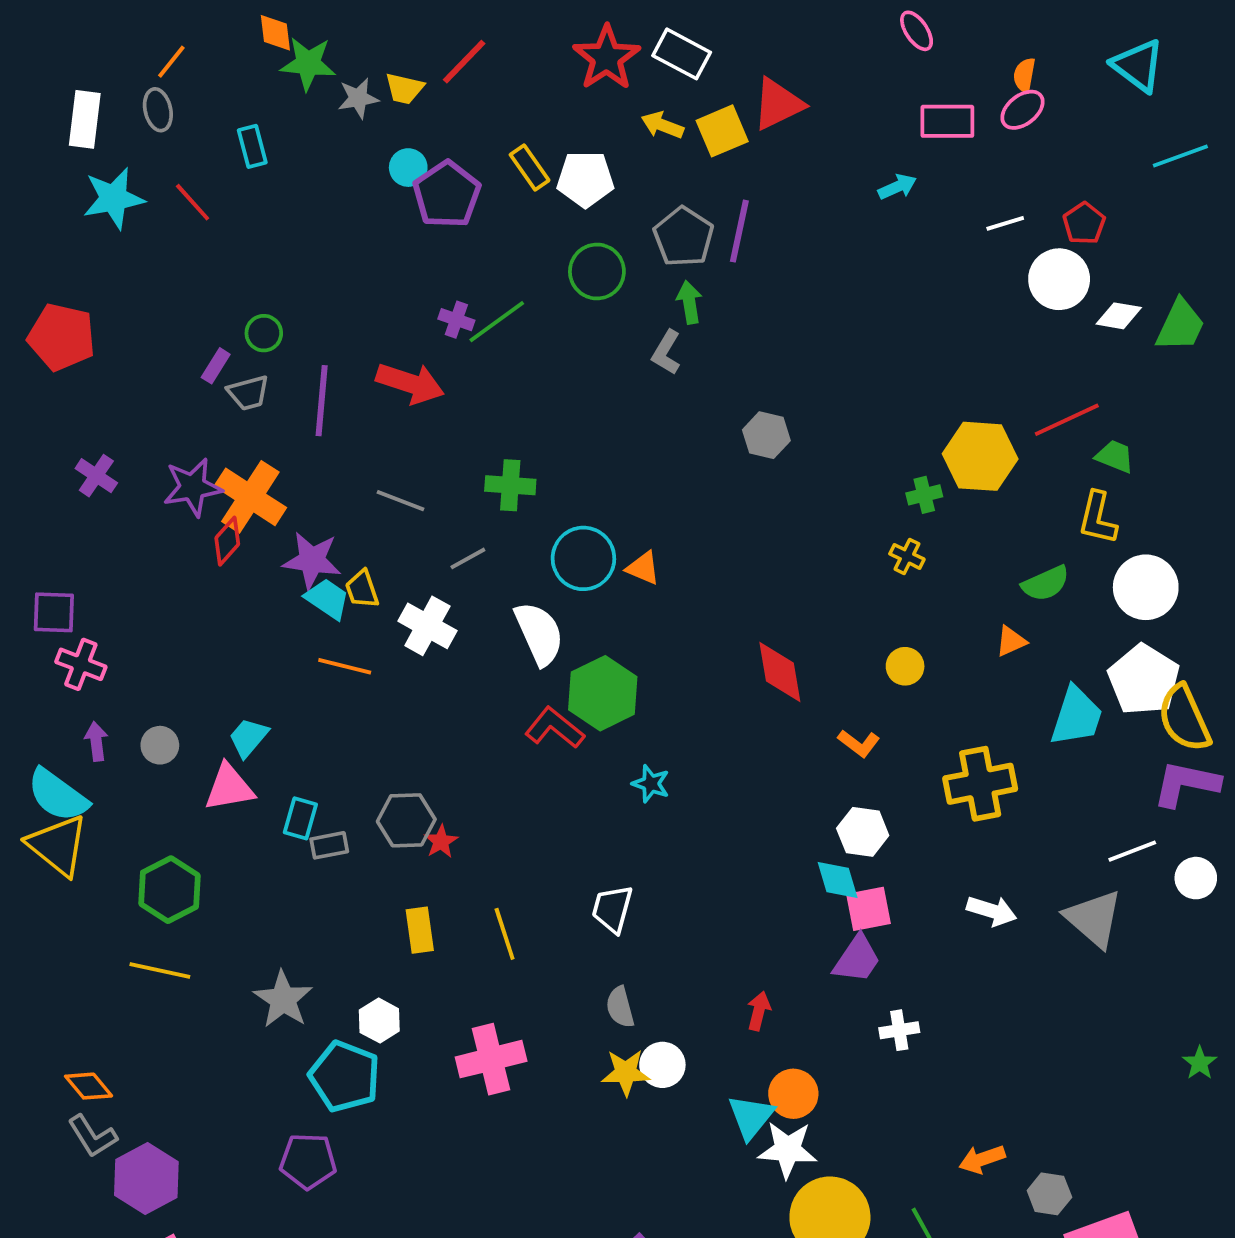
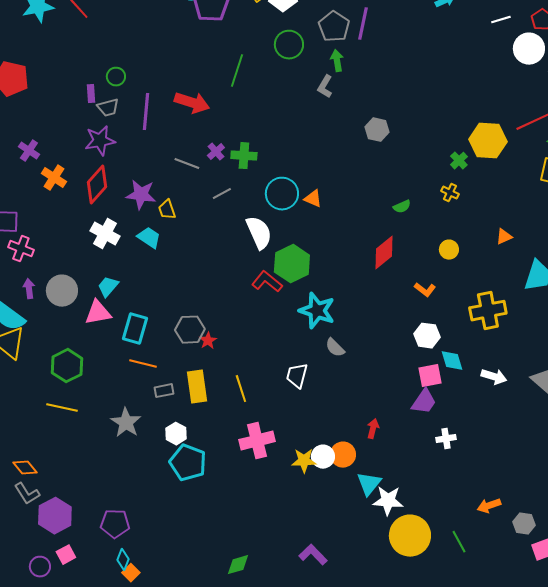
purple cross: (456, 320) -> (216, 152), moved, turned 30
green line: (497, 322) -> (237, 71), turned -36
purple rectangle: (216, 366) -> (91, 94), turned -36
purple star: (193, 487) -> (100, 141), moved
green cross: (924, 495) -> (459, 161), turned -30
orange cross: (250, 497) -> (54, 178), moved, size x0.7
red diamond: (227, 541) -> (97, 185), size x1.5
green semicircle: (1046, 583) -> (402, 207), moved, size x0.7
cyan trapezoid: (327, 599) -> (149, 238), moved
white cross: (427, 626) -> (105, 234), moved
orange line: (345, 666) -> (143, 364), moved
red diamond: (780, 672) -> (384, 253), turned 60
gray circle: (160, 745) -> (62, 291), size x1.6
cyan star: (651, 784) -> (317, 311), size x1.8
cyan rectangle: (300, 818) -> (135, 329), size x1.4
gray rectangle: (329, 845) -> (164, 391), moved
cyan diamond: (838, 880) -> (452, 361), moved
yellow rectangle: (420, 930) -> (197, 387), size x1.4
gray semicircle: (620, 1007) -> (335, 348), moved, turned -30
pink cross: (491, 1059) -> (257, 441), moved
cyan pentagon: (345, 1076) -> (188, 463), moved
orange circle: (793, 1094) -> (343, 455), moved
purple pentagon: (308, 1161) -> (115, 524), moved

